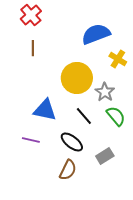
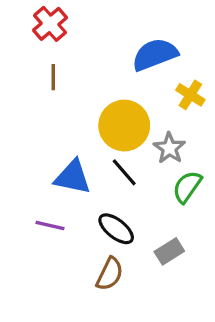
black line: (84, 116) -> (124, 172), moved
green semicircle: (116, 116) -> (187, 187), turned -105

